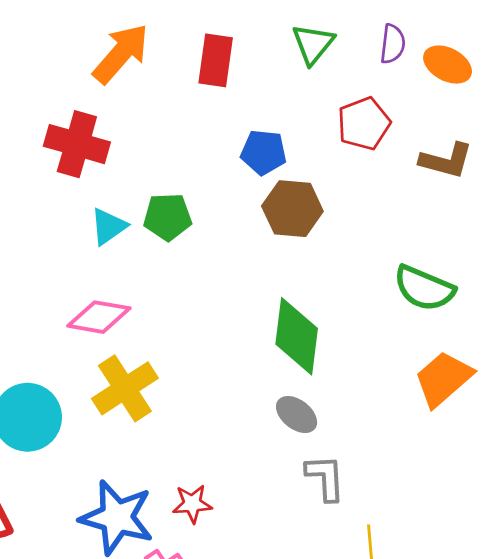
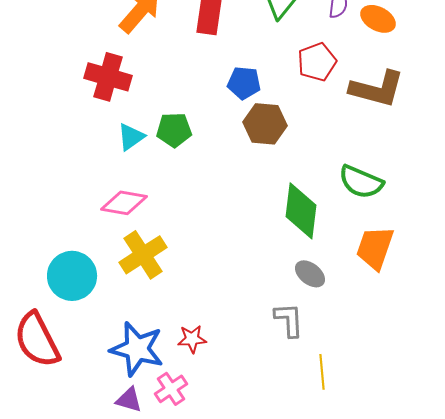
brown L-shape: (446, 161) -> (377, 89), size x1.4
green diamond: (297, 336) -> (301, 211), moved
orange trapezoid: (443, 379) -> (375, 248), turned -30
gray ellipse: (297, 414) -> (310, 274), moved

